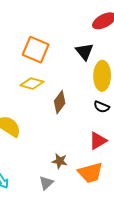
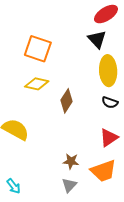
black triangle: (85, 51) -> (97, 39), moved
gray triangle: (46, 183) -> (69, 185), moved

